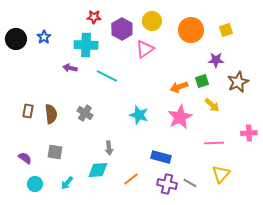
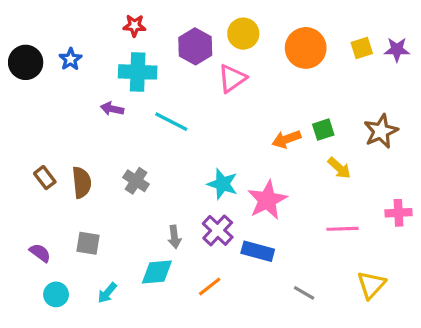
red star: (94, 17) -> (134, 26), moved
purple star: (216, 60) -> (397, 50), moved
brown rectangle: (28, 111) -> (45, 178), turned -48
pink star: (180, 117) -> (267, 200), moved
yellow triangle: (221, 174) -> (371, 285), moved
purple cross: (167, 184) -> (218, 230), moved, turned 30

